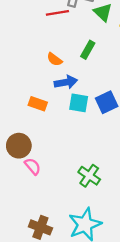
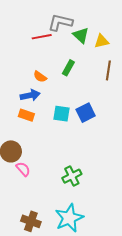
blue arrow: (66, 82) -> (30, 95), moved
green cross: (89, 176) -> (72, 176), turned 30

